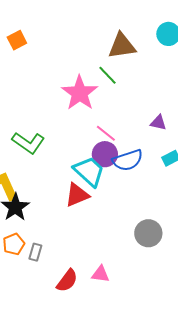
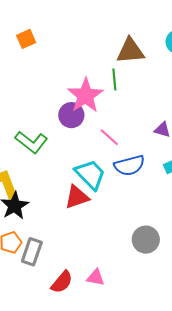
green line: (107, 75) -> (114, 79), turned 35
purple circle: (105, 154) -> (71, 115), moved
gray rectangle: (35, 252) -> (32, 252), size x1.5

